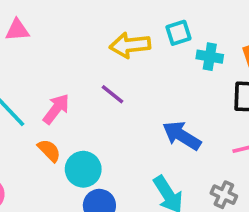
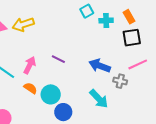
yellow arrow: (130, 45) -> (23, 24), moved
purple line: (112, 94) -> (58, 59), moved
gray cross: (224, 195) -> (120, 81), moved

